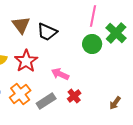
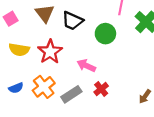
green circle: (92, 44) -> (105, 34), moved

